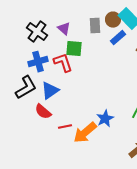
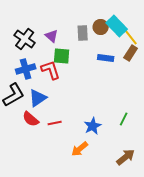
blue rectangle: (118, 38) -> (106, 58), moved, turned 49
red line: (65, 127) -> (55, 123), moved
orange arrow: (85, 133) -> (80, 149), moved, size x0.7

